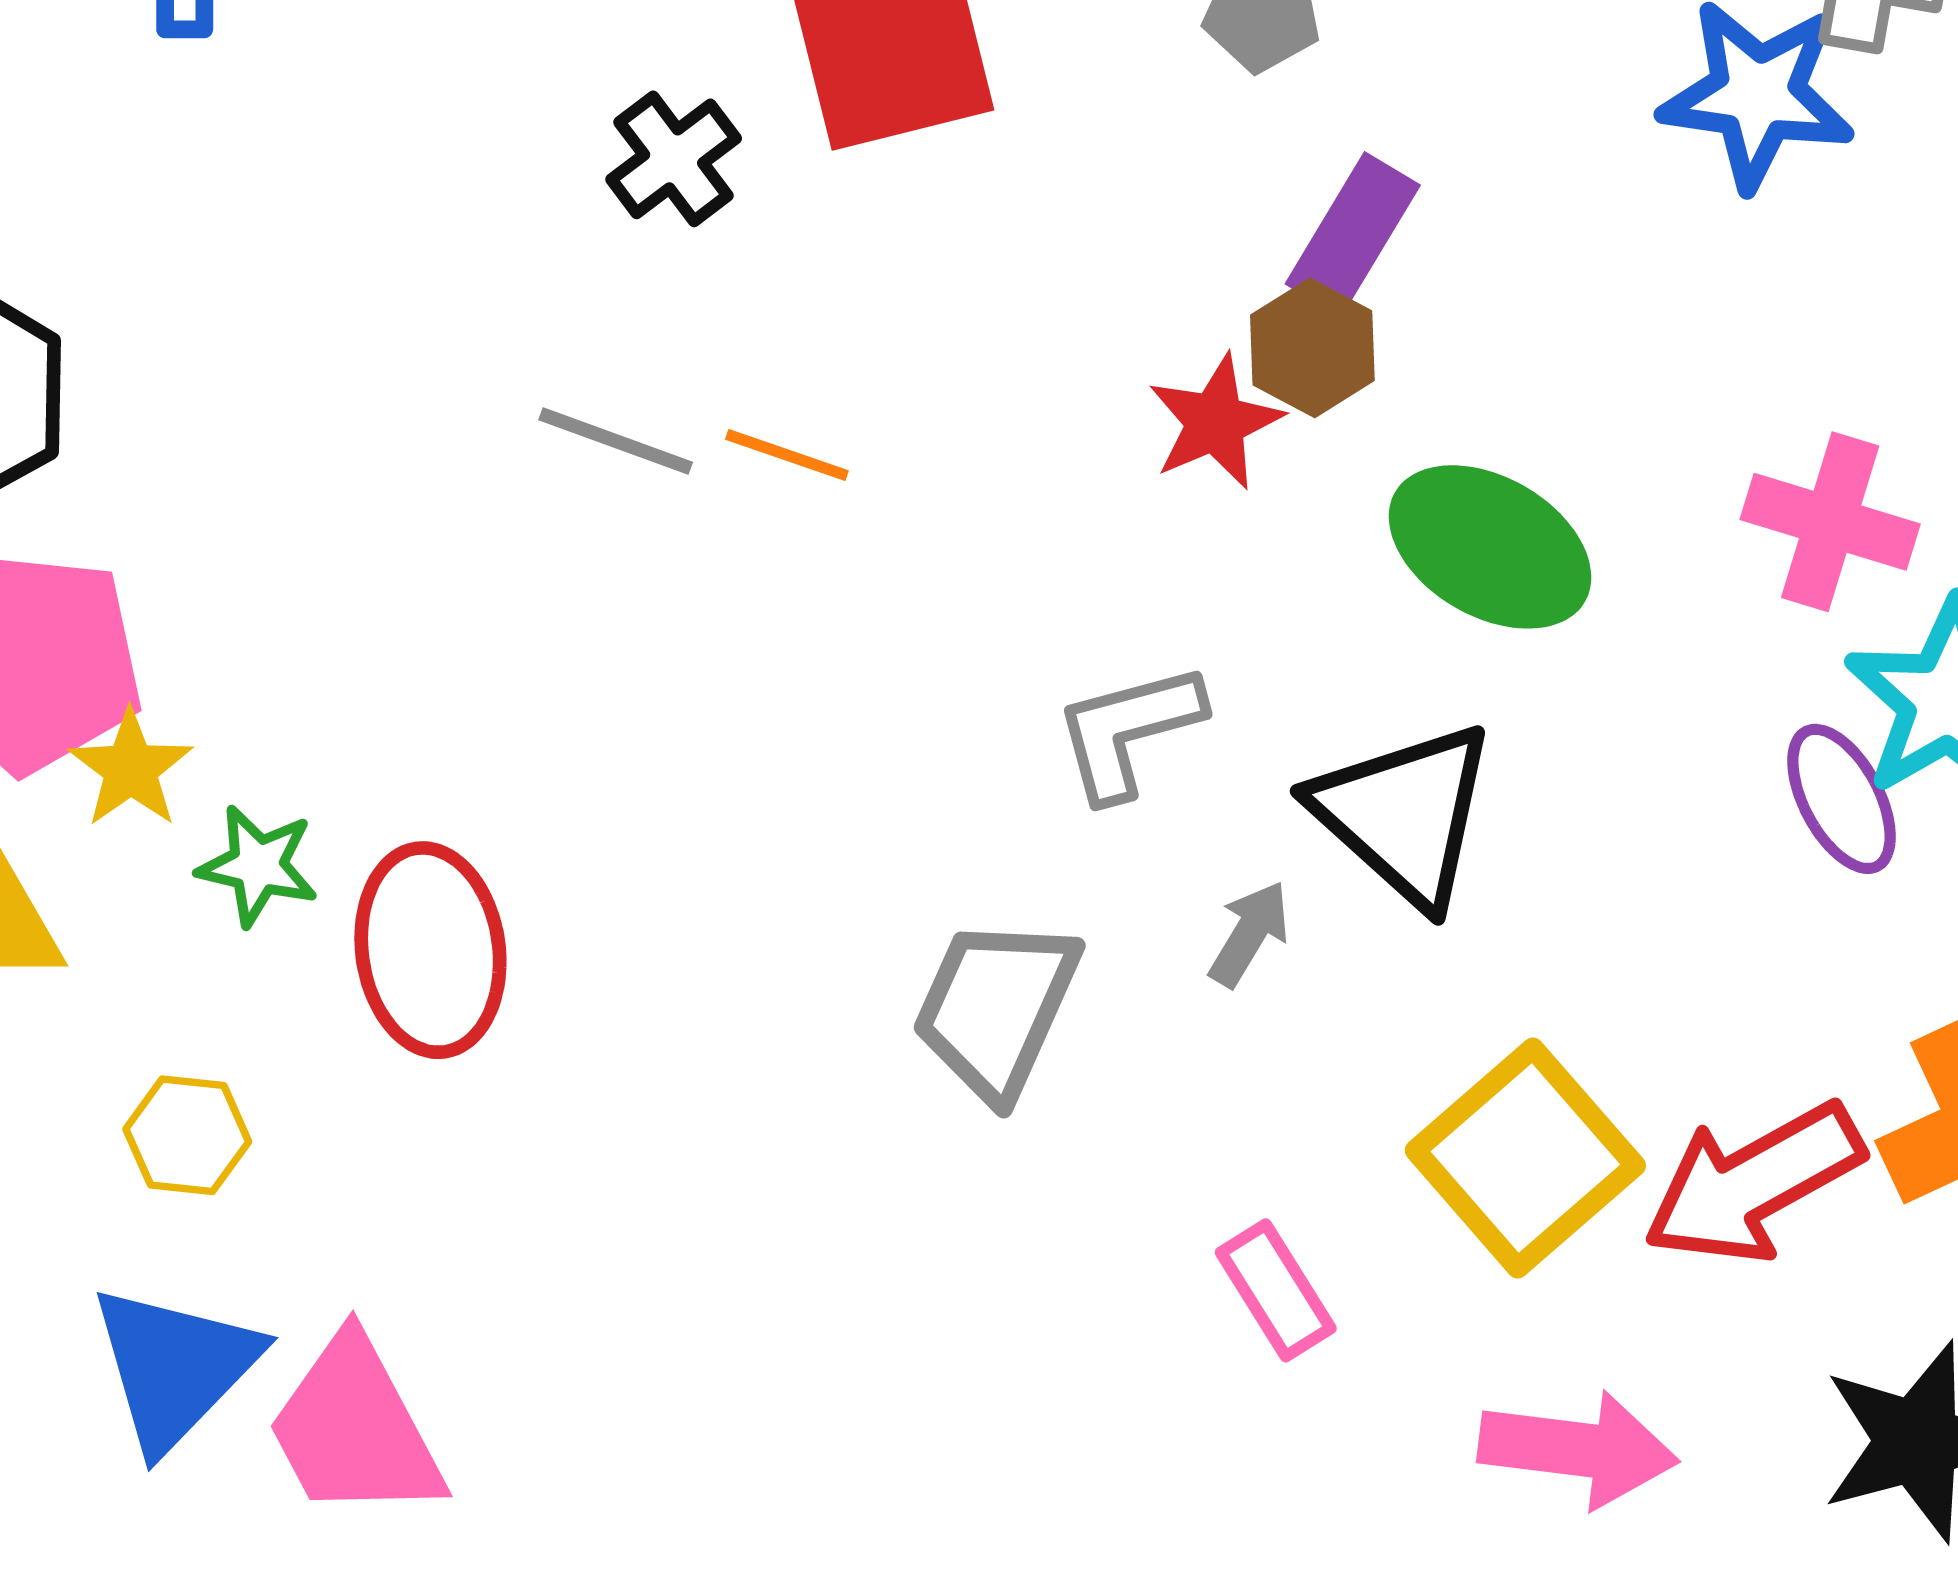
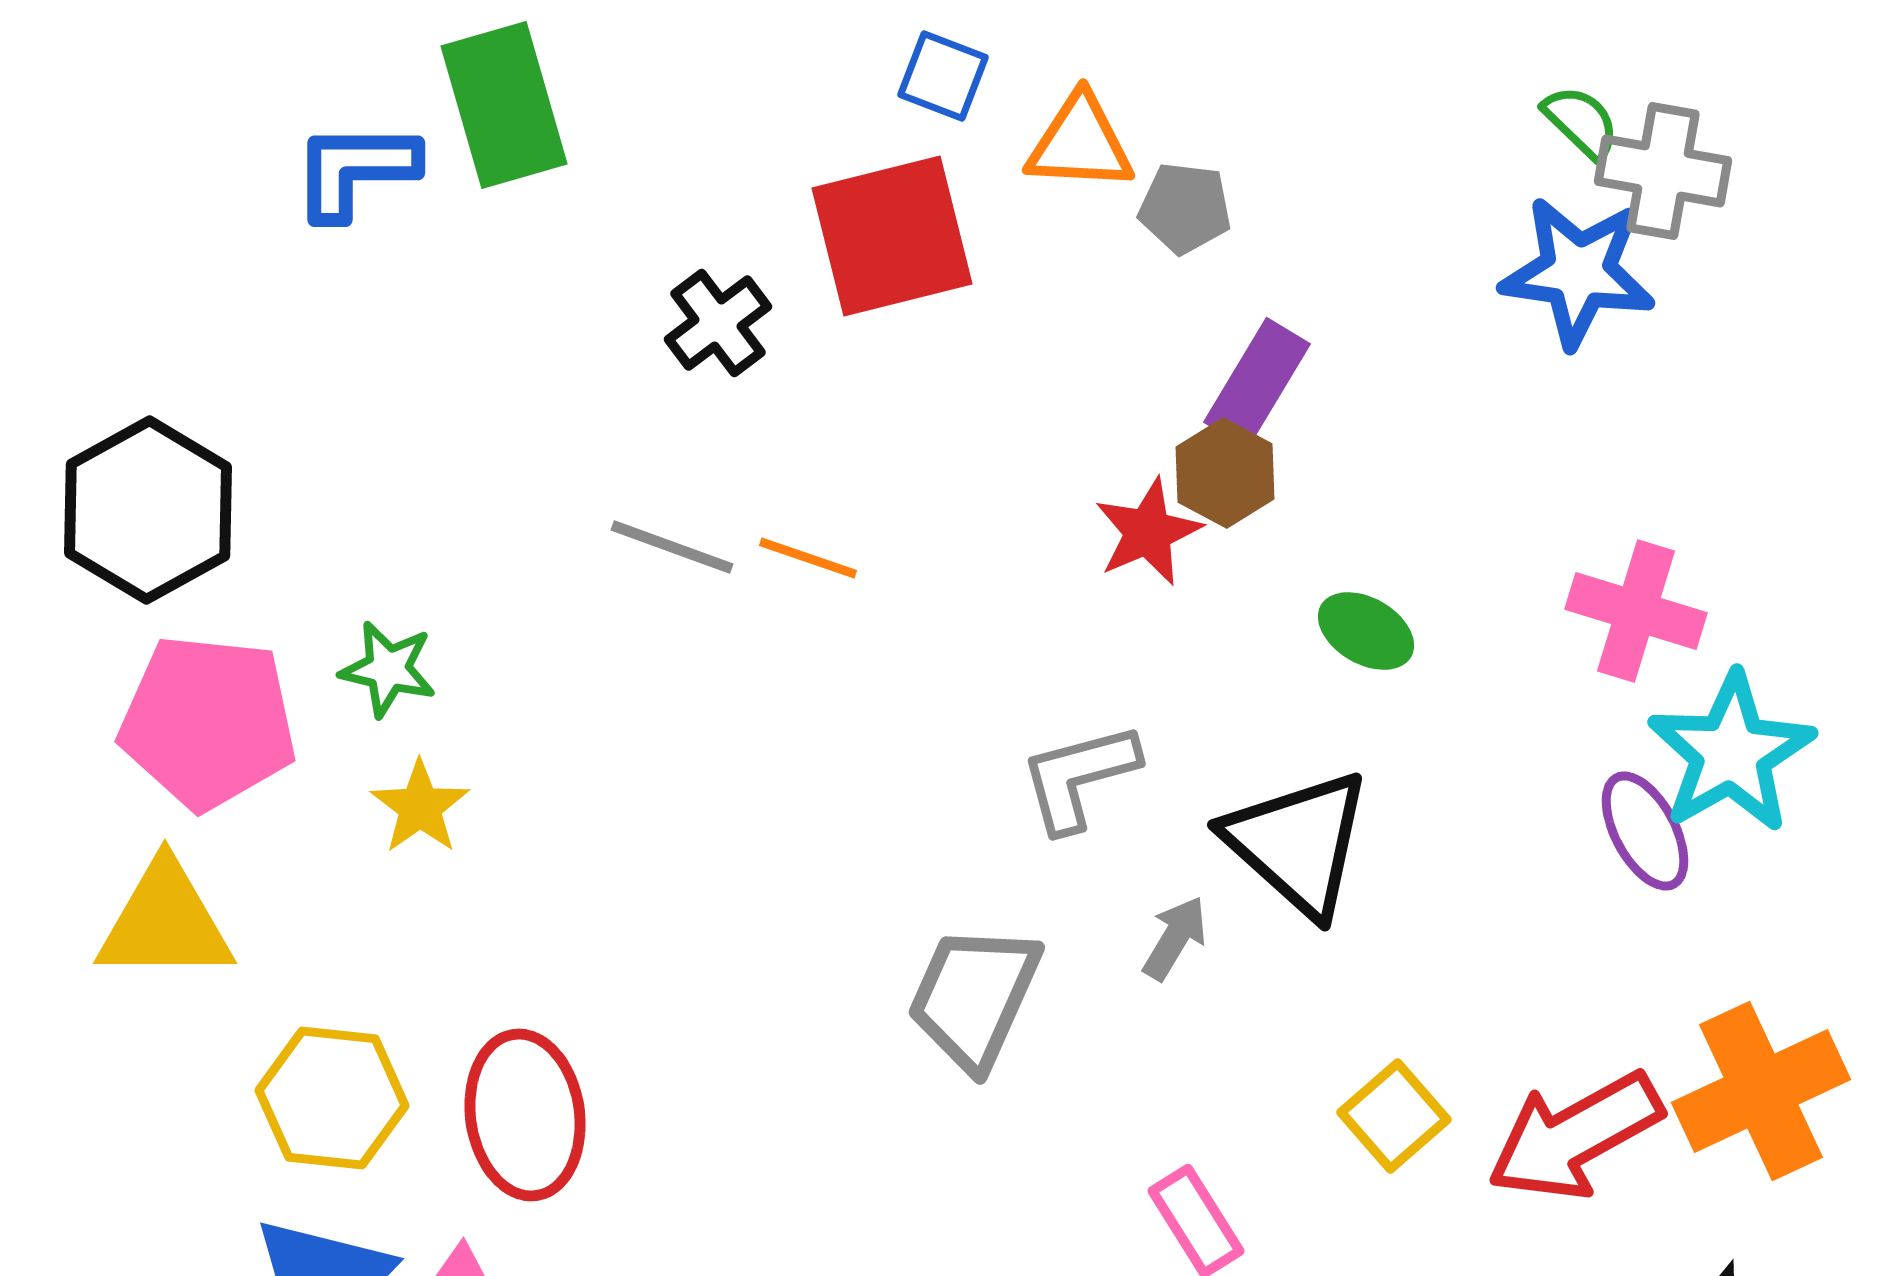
green ellipse: (1490, 547) -> (1366, 631), size x0.6
yellow star: (131, 769) -> (420, 807), moved
green star: (258, 866) -> (388, 669), moved
red ellipse: (430, 950) -> (525, 1115), moved
yellow hexagon: (187, 1135) -> (332, 1098), size x1.5
yellow square: (1525, 1158) -> (1394, 1116), size x0.6

